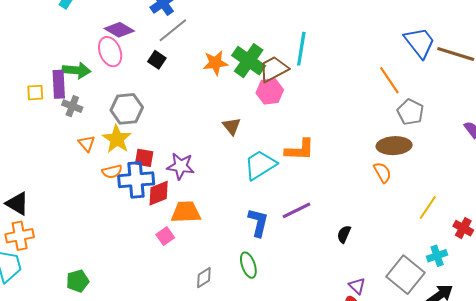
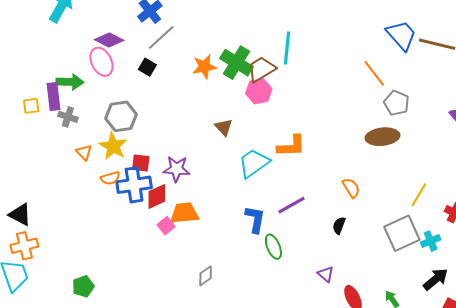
orange semicircle: (382, 172) -> (351, 188), moved
pink square: (165, 236) -> (166, 226), moved
green ellipse: (248, 265) -> (273, 247), moved
gray square: (405, 275) -> (402, 233), moved, turned 30
purple triangle: (357, 286) -> (326, 274), moved

